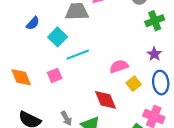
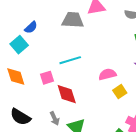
cyan square: (58, 37) -> (19, 45), moved
red diamond: (106, 100) -> (67, 94), moved

